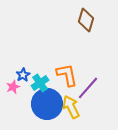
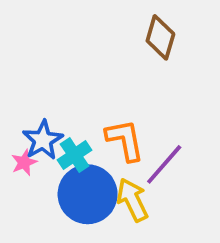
blue star: (23, 75) -> (43, 140), size x1.5

